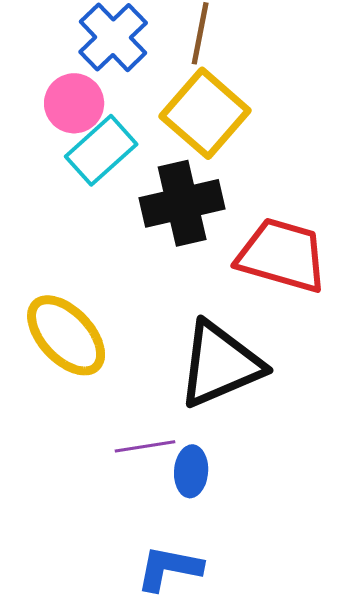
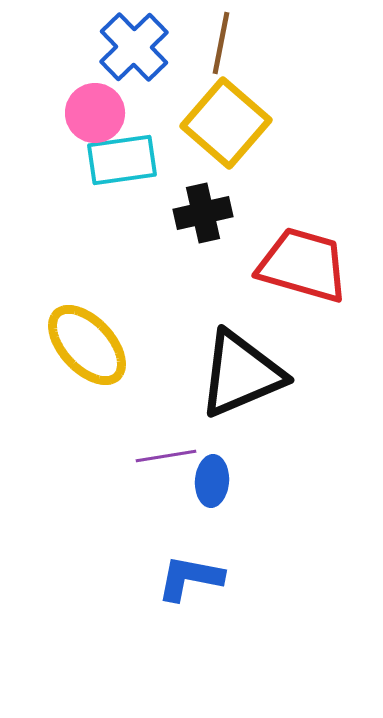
cyan rectangle: (101, 150) -> (122, 160), turned 34
black cross: (182, 203) -> (203, 213), size x0.7

